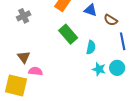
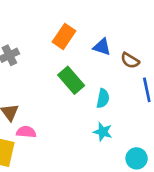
cyan circle: (117, 68) -> (137, 158), moved
cyan star: (99, 69) -> (103, 132), moved

